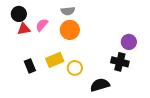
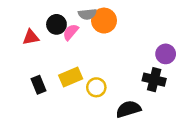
black circle: (19, 14) -> (56, 24), moved
pink semicircle: (42, 25) -> (71, 32), moved
orange circle: (70, 30) -> (104, 21), moved

